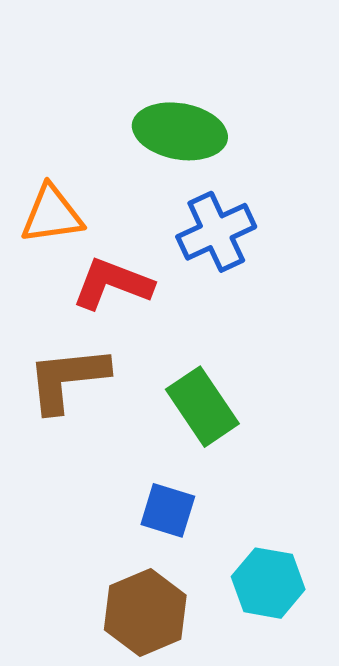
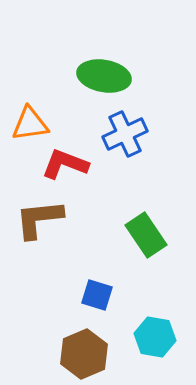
green rectangle: (202, 407) -> (146, 235), moved

